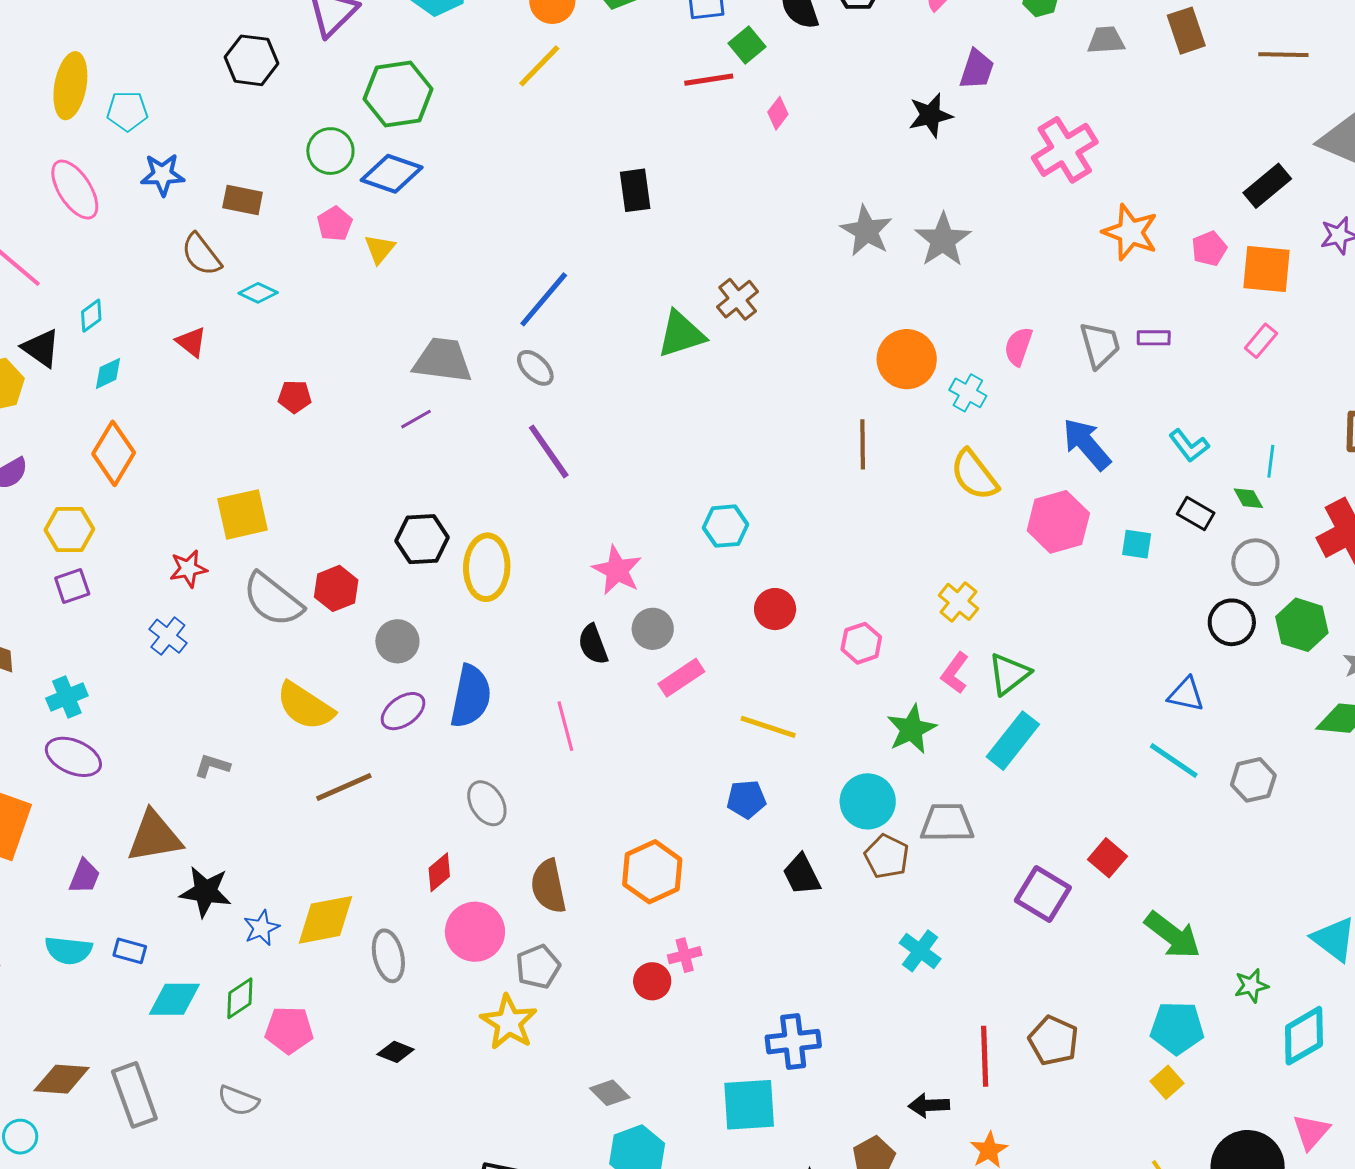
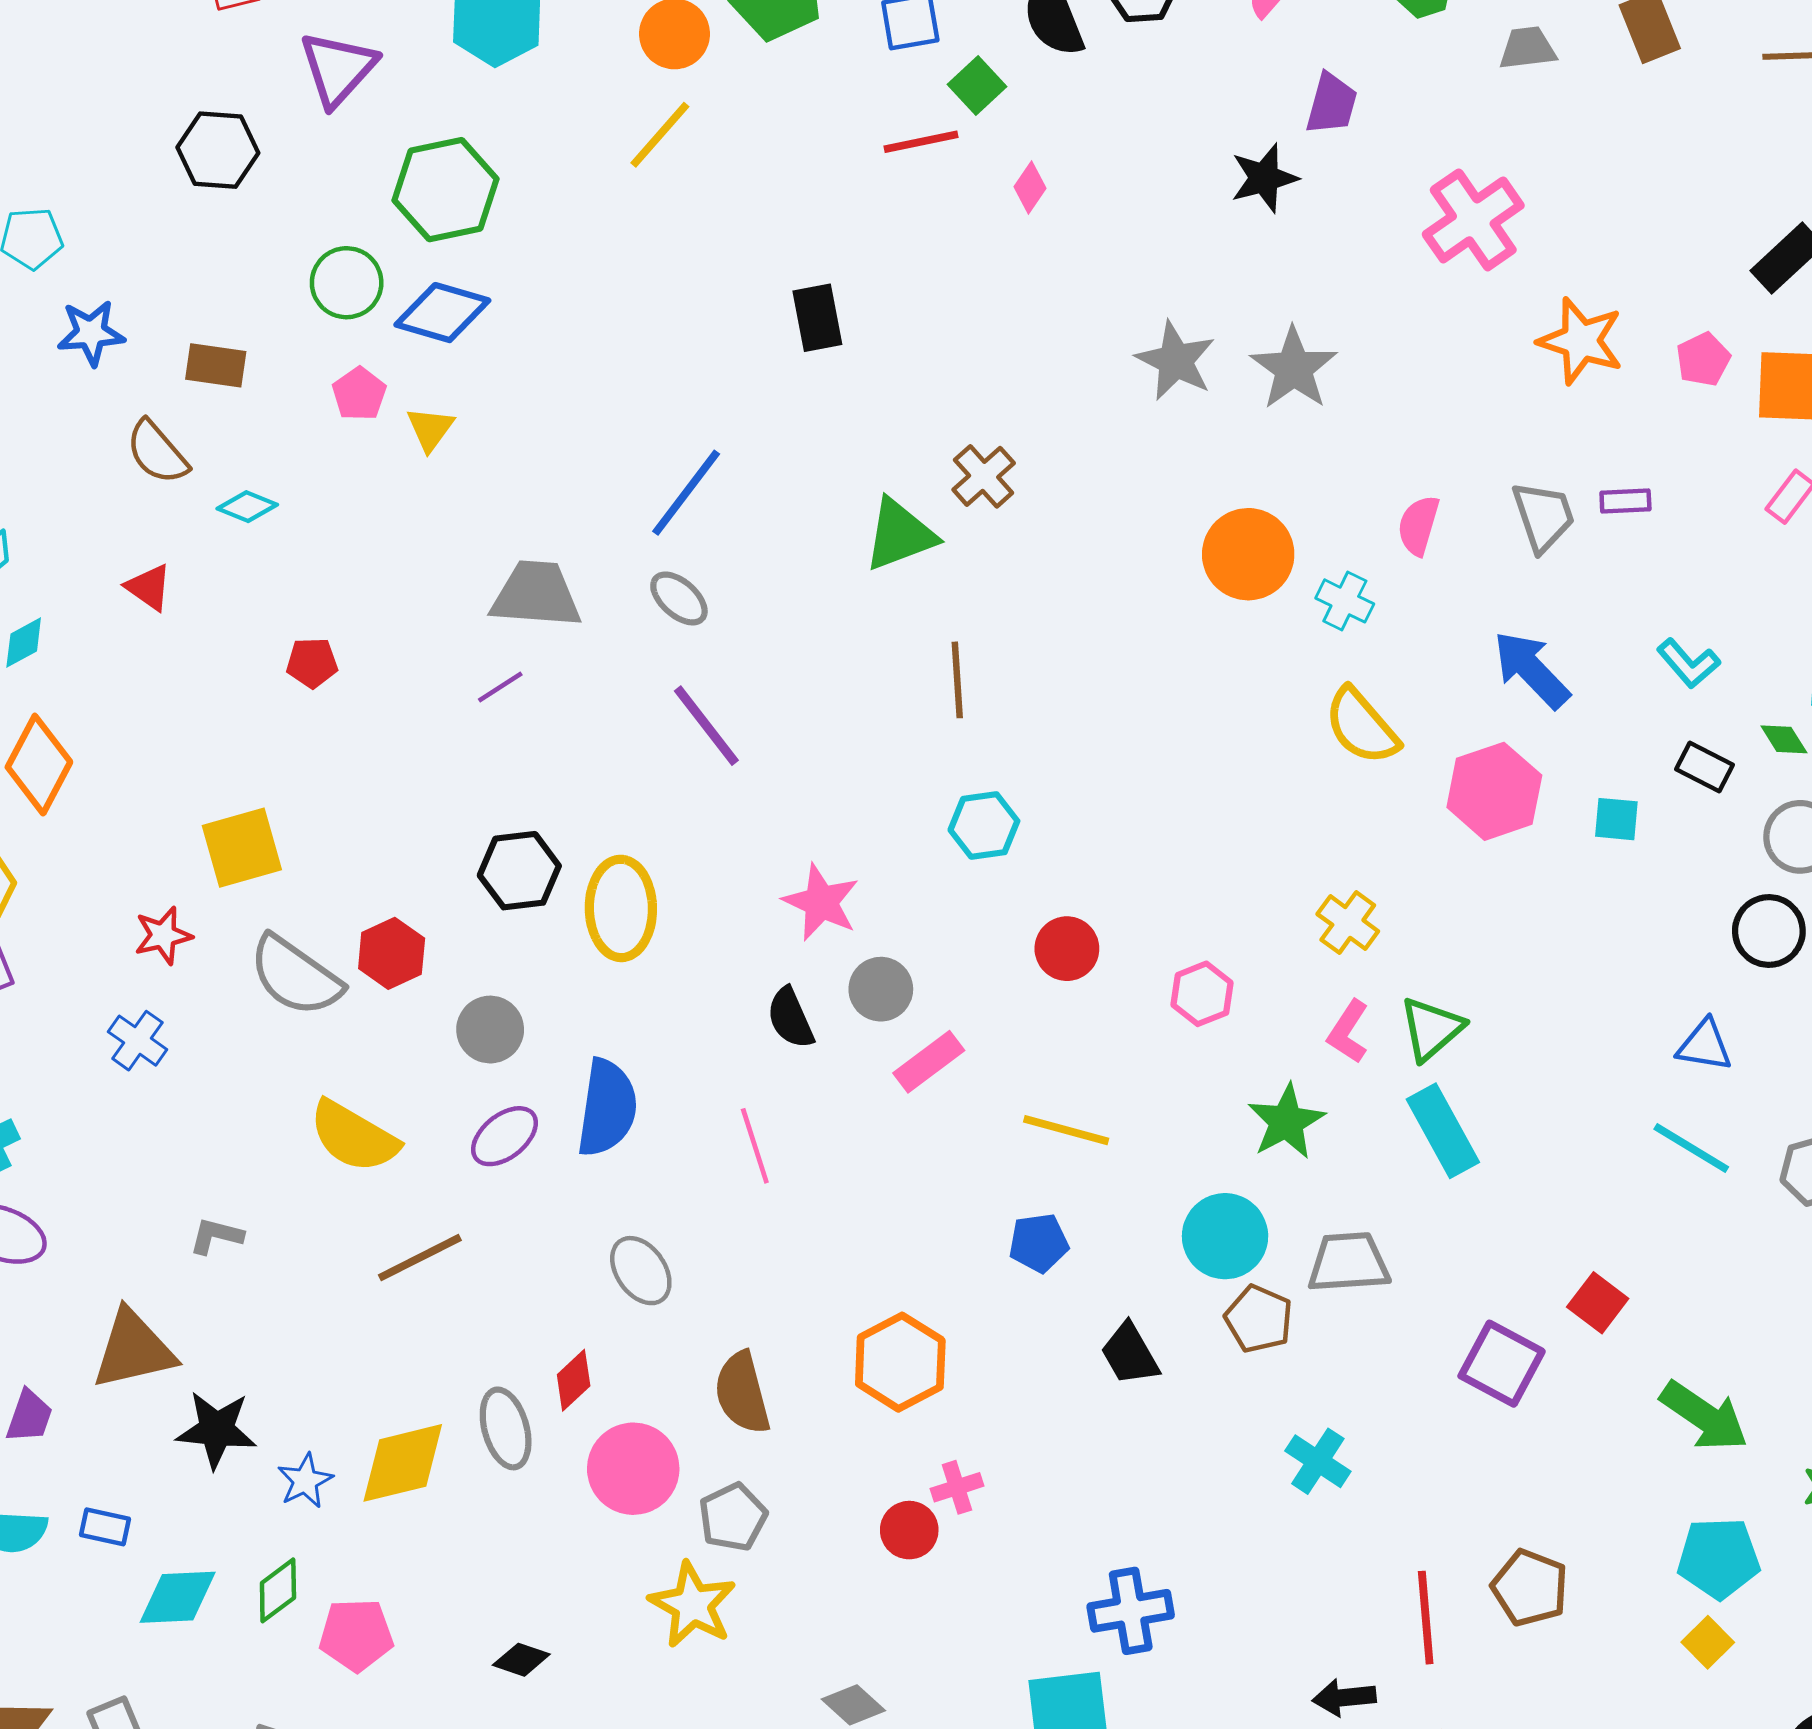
brown line: (863, 444) -> (957, 680), moved
cyan rectangle: (1013, 741) -> (1443, 1131), turned -64
gray ellipse: (388, 956) -> (506, 1428), moved

